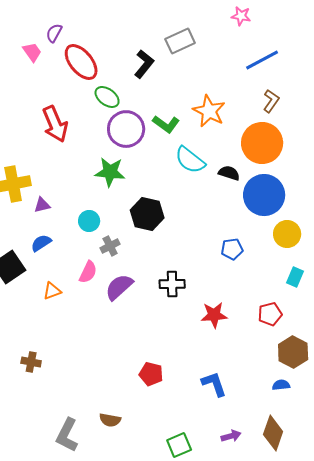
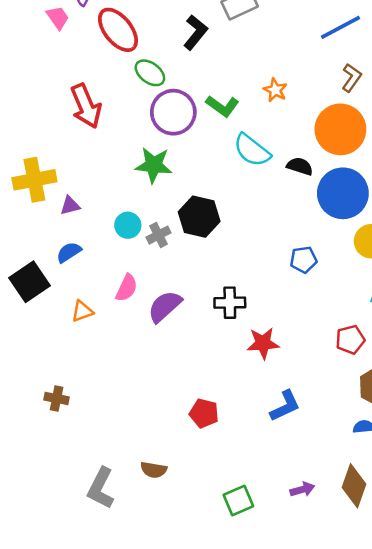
orange star: (209, 111) -> (275, 90), size x0.6
gray cross: (110, 246) -> (159, 235), moved
red star: (214, 315) -> (263, 343), moved
blue L-shape: (214, 384) -> (285, 406), moved, turned 84

